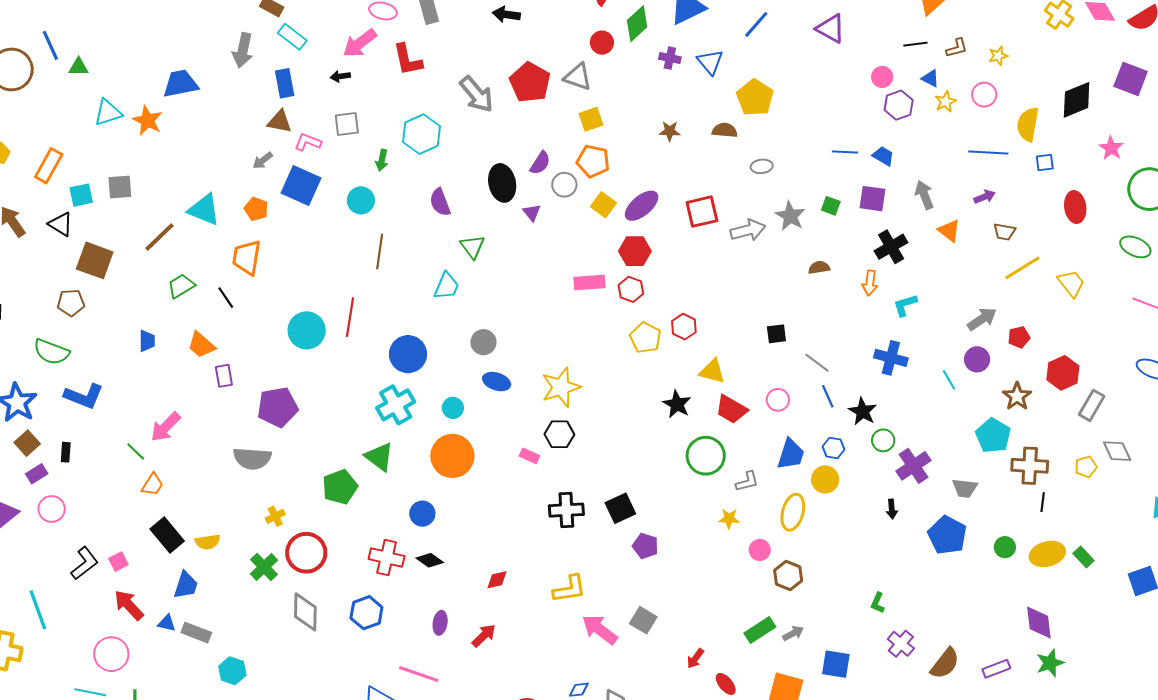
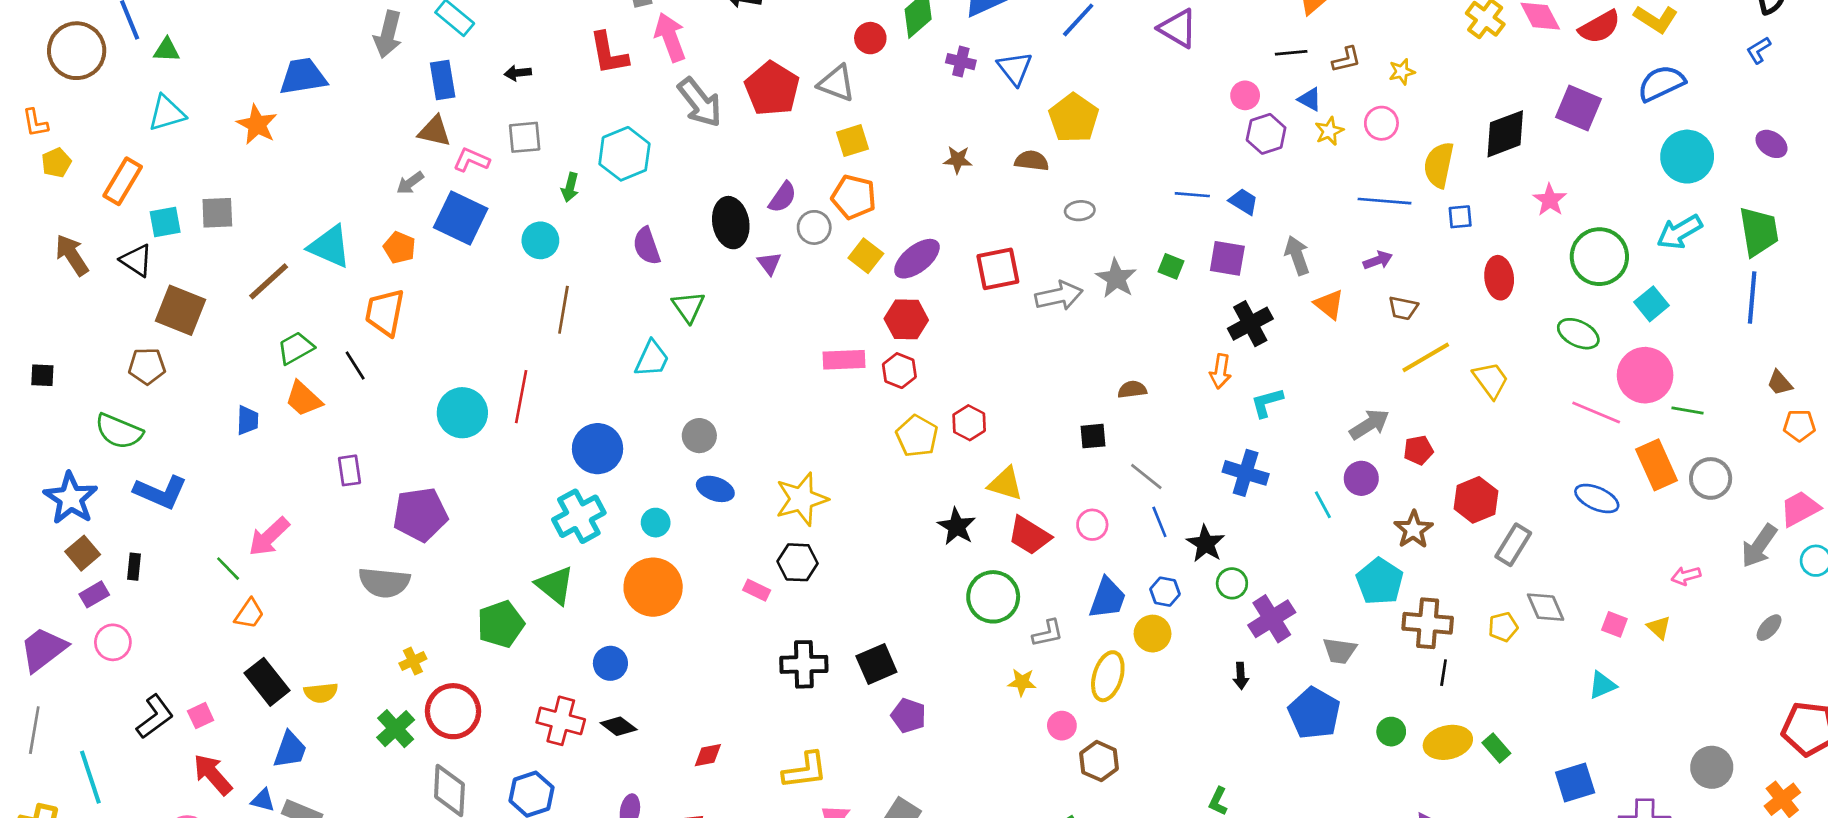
pink arrow: (360, 43) -> (670, 37), moved, turned 105
cyan triangle: (108, 113) -> (167, 113), moved
brown semicircle: (819, 268) -> (1132, 389), moved
orange trapezoid: (201, 345) -> (304, 399), moved

